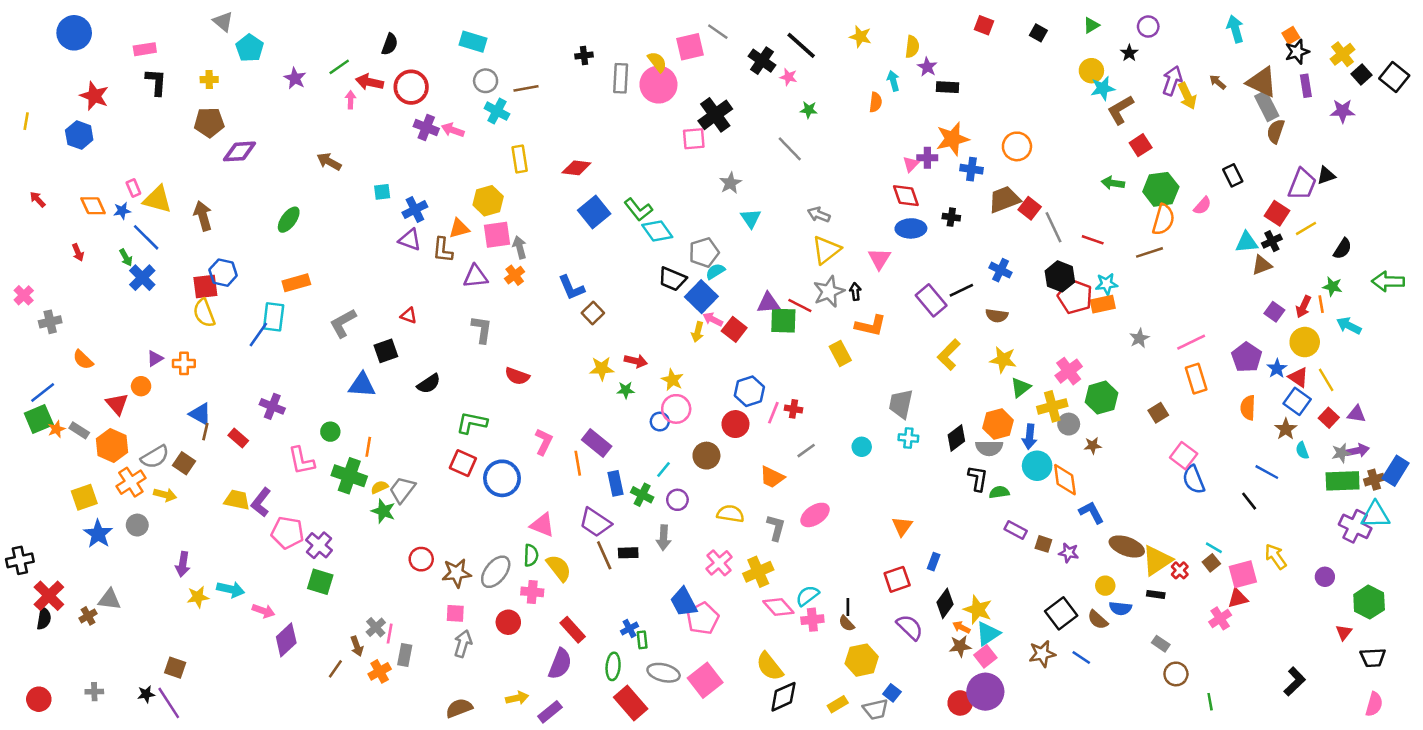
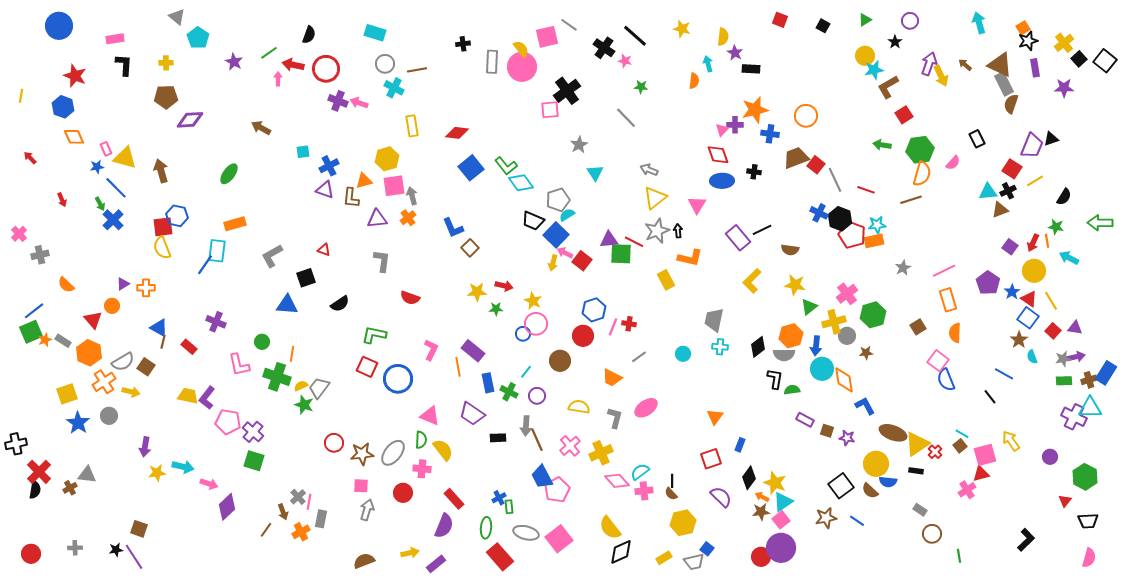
orange diamond: (93, 206) -> (74, 137), moved
blue cross: (1001, 270) -> (819, 213), moved
orange semicircle: (1248, 408) -> (955, 333), moved
green rectangle: (1343, 481) -> (1064, 381), size x0.6
brown line: (604, 555) -> (537, 440), moved
yellow circle: (1105, 586) -> (876, 464), size x1.6

